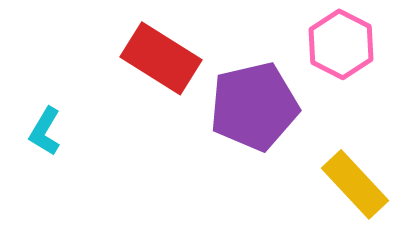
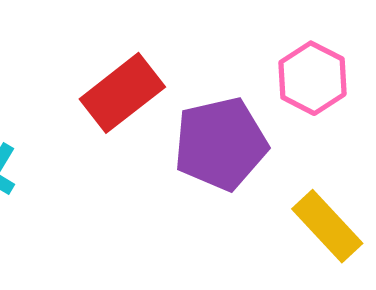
red rectangle: (161, 58) -> (122, 93), turned -70

